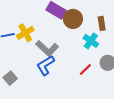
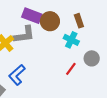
gray L-shape: (47, 48) -> (24, 35), moved, turned -40
blue L-shape: (46, 65) -> (17, 75), moved

